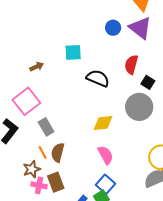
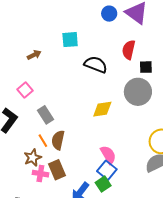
black square: (148, 82) -> (146, 67), turned -32
pink square: (26, 101) -> (25, 90), size x0.6
pink semicircle: (105, 155) -> (108, 155), moved

